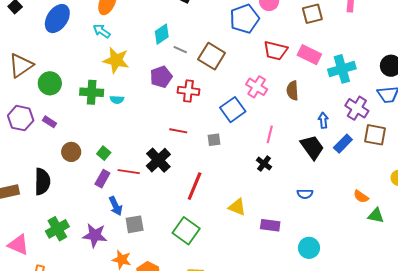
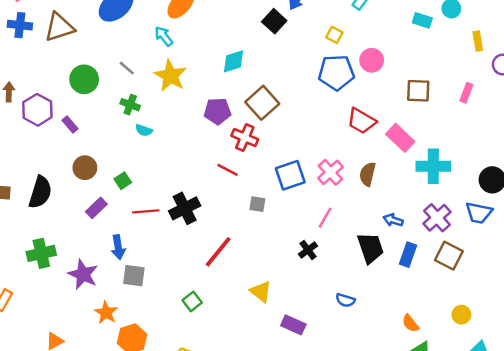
gray line: (180, 50) -> (127, 68), moved
brown square: (212, 56) -> (262, 103), moved
brown triangle: (21, 65) -> (59, 27), moved
pink cross: (257, 87) -> (330, 172), moved
green cross: (92, 92) -> (130, 105), size x0.7
cyan semicircle: (117, 100) -> (144, 130), moved
blue arrow: (323, 120) -> (393, 220), turned -84
red line: (178, 131) -> (228, 170), moved
blue rectangle: (343, 144) -> (408, 255), turned -42
red line: (129, 172) -> (146, 211), turned -30
purple rectangle: (102, 179) -> (96, 208), moved
green square: (186, 231) -> (192, 301), size x0.6

